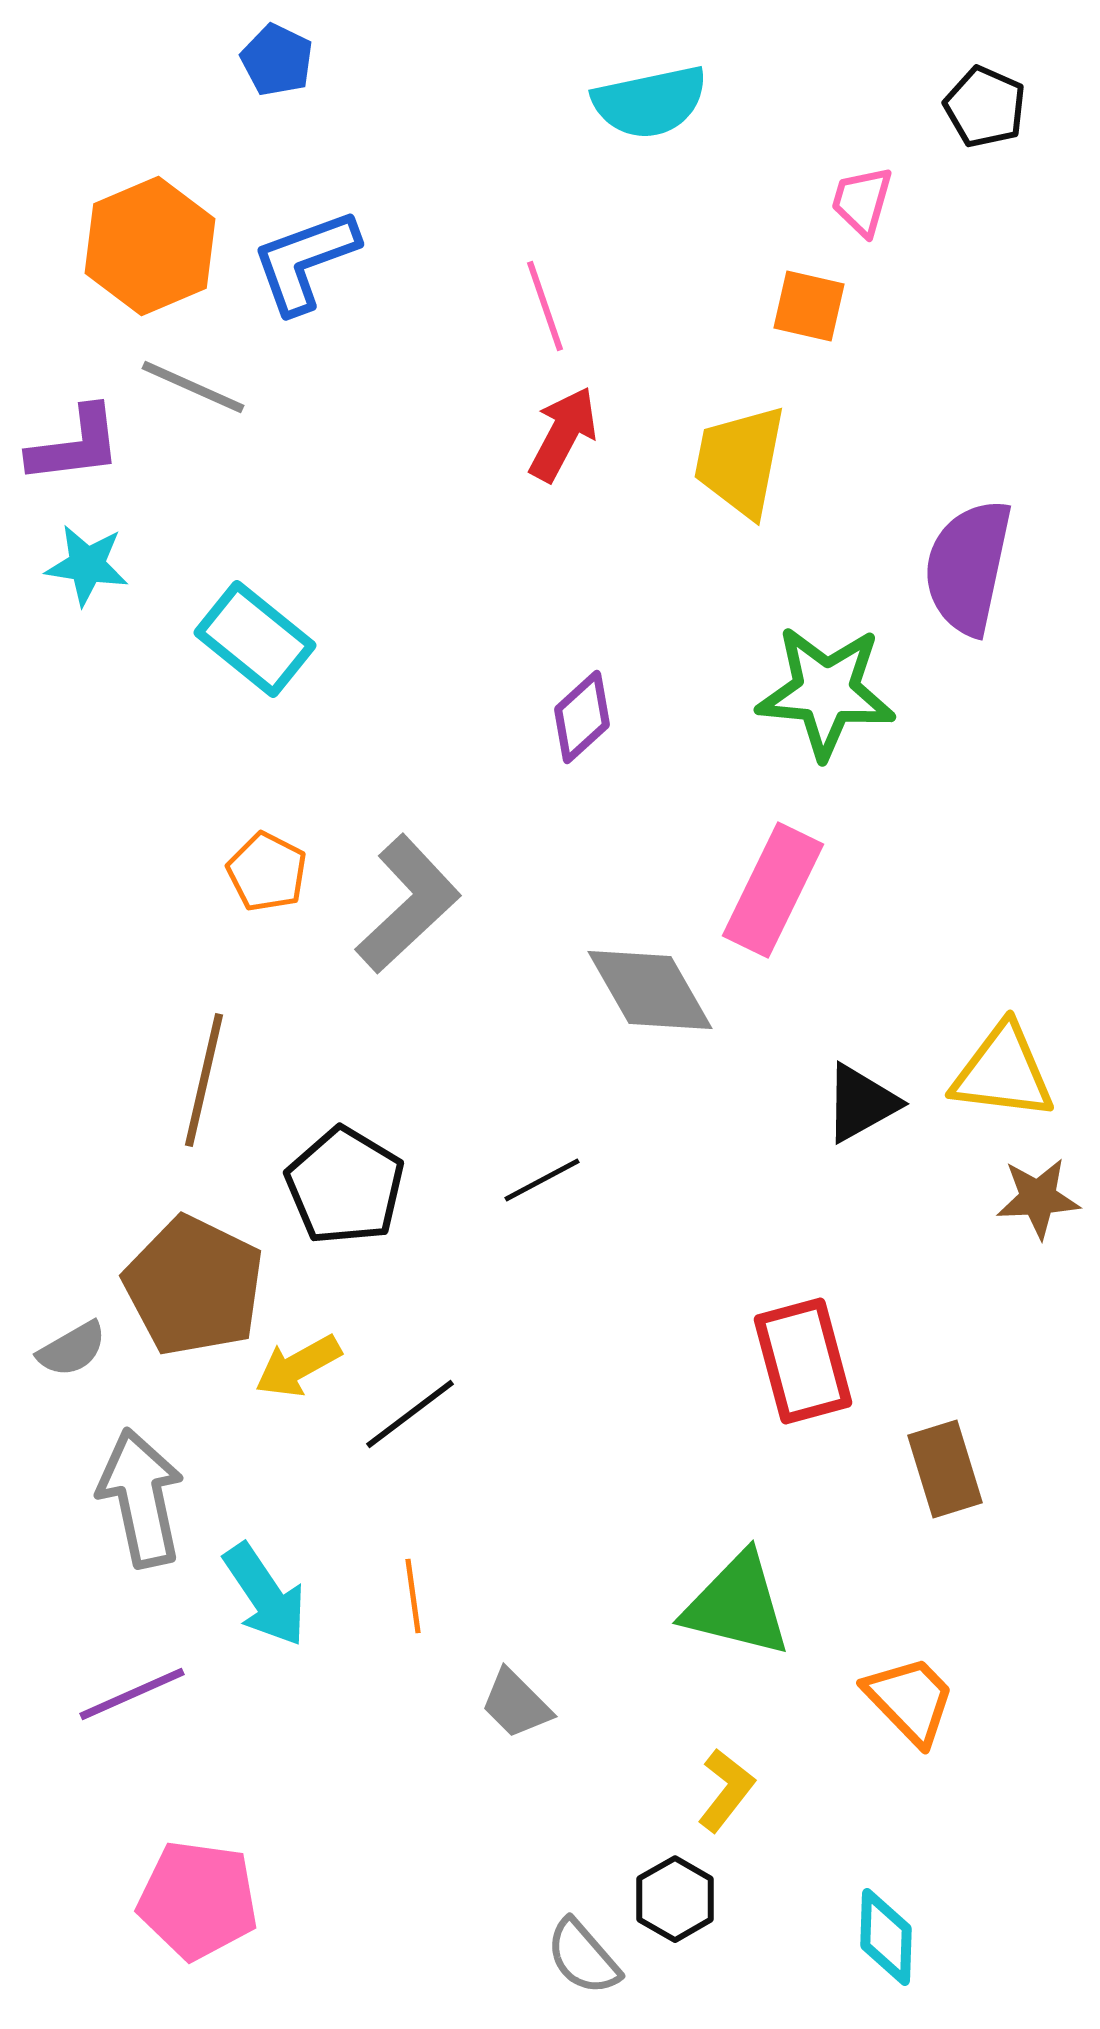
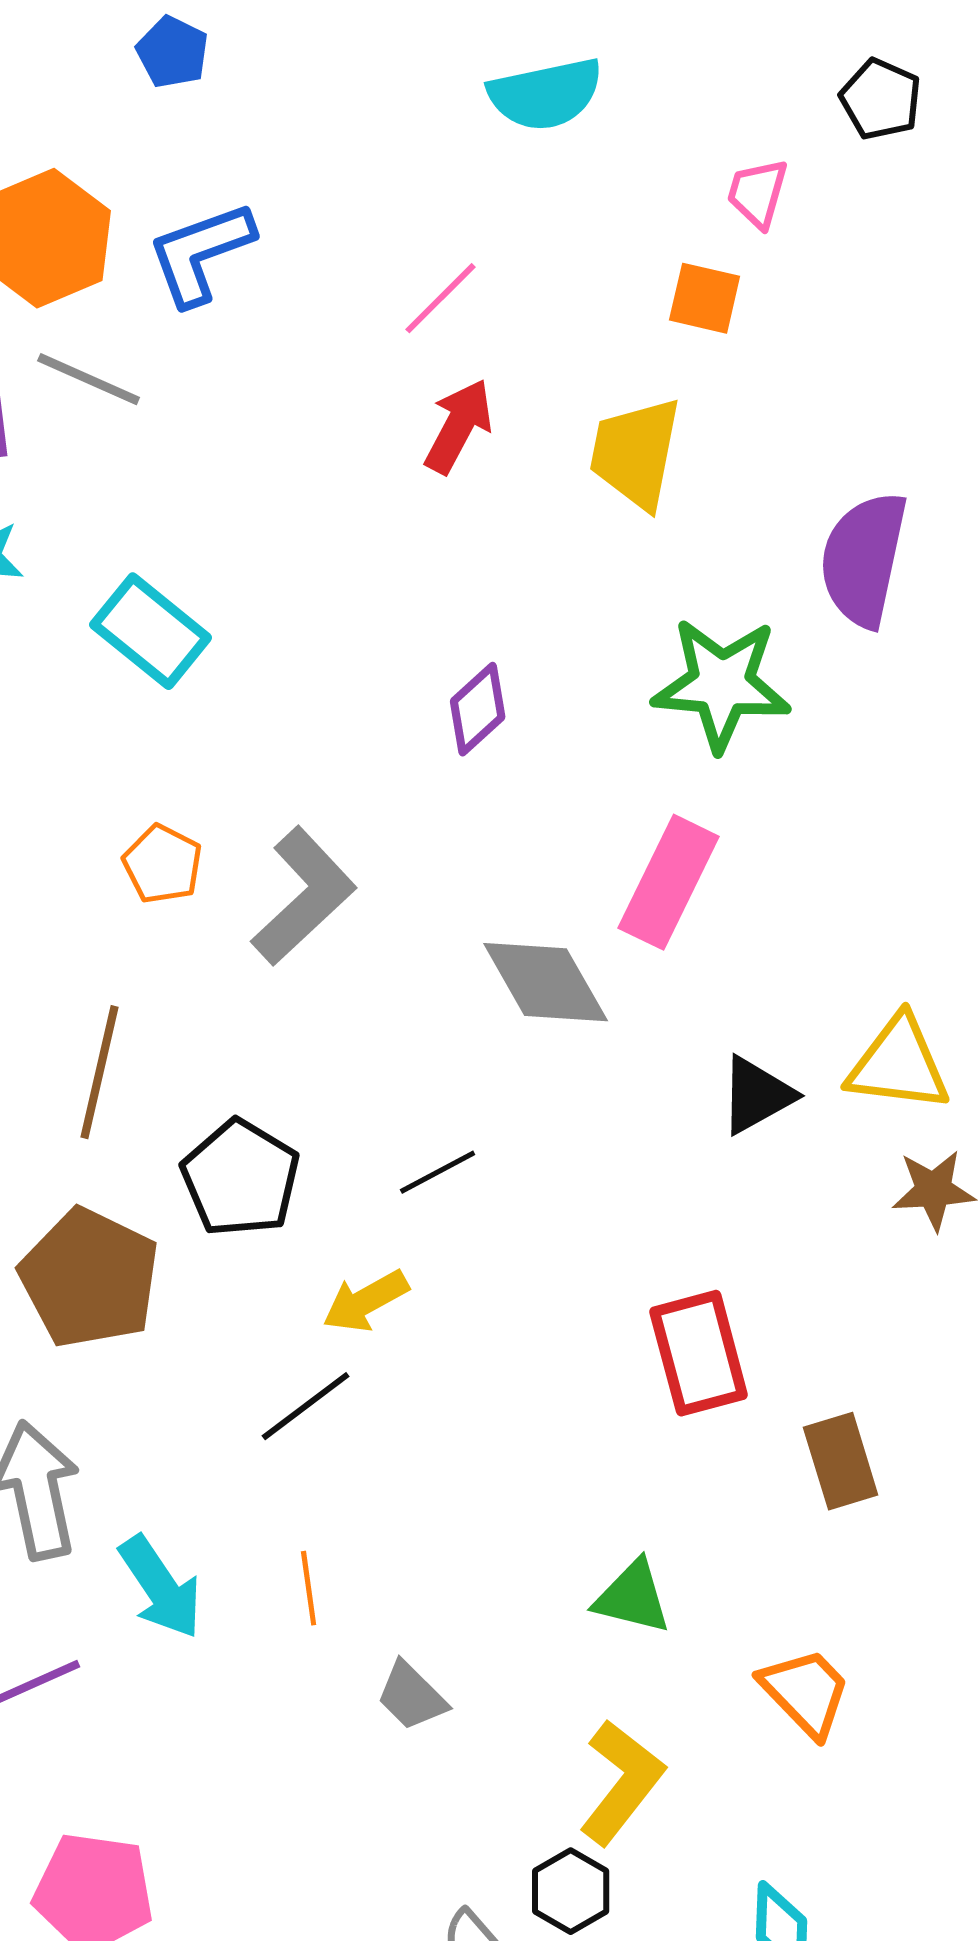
pink line: (545, 306) -> (441, 298), turned 64
yellow arrow: (298, 1366) -> (366, 1301), moved
green triangle: (737, 1605) -> (633, 1597), size x0.7
yellow L-shape: (726, 1790) -> (622, 1782), size x1.5

